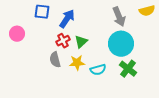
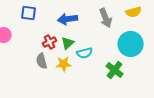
blue arrow: (67, 19) -> (68, 19), moved, turned -132
cyan circle: (121, 44) -> (131, 44), moved
cyan semicircle: (98, 70) -> (85, 53), moved

